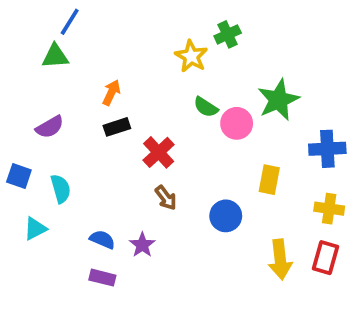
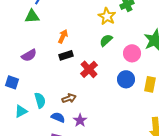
green semicircle: (206, 107) -> (106, 40), moved, turned 104
cyan semicircle: (61, 189) -> (40, 100), moved
brown arrow: (166, 198) -> (69, 98), moved, turned -72
blue circle: (226, 216) -> (126, 79), moved

